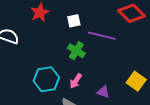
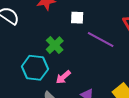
green cross: (76, 51) -> (55, 45), moved

